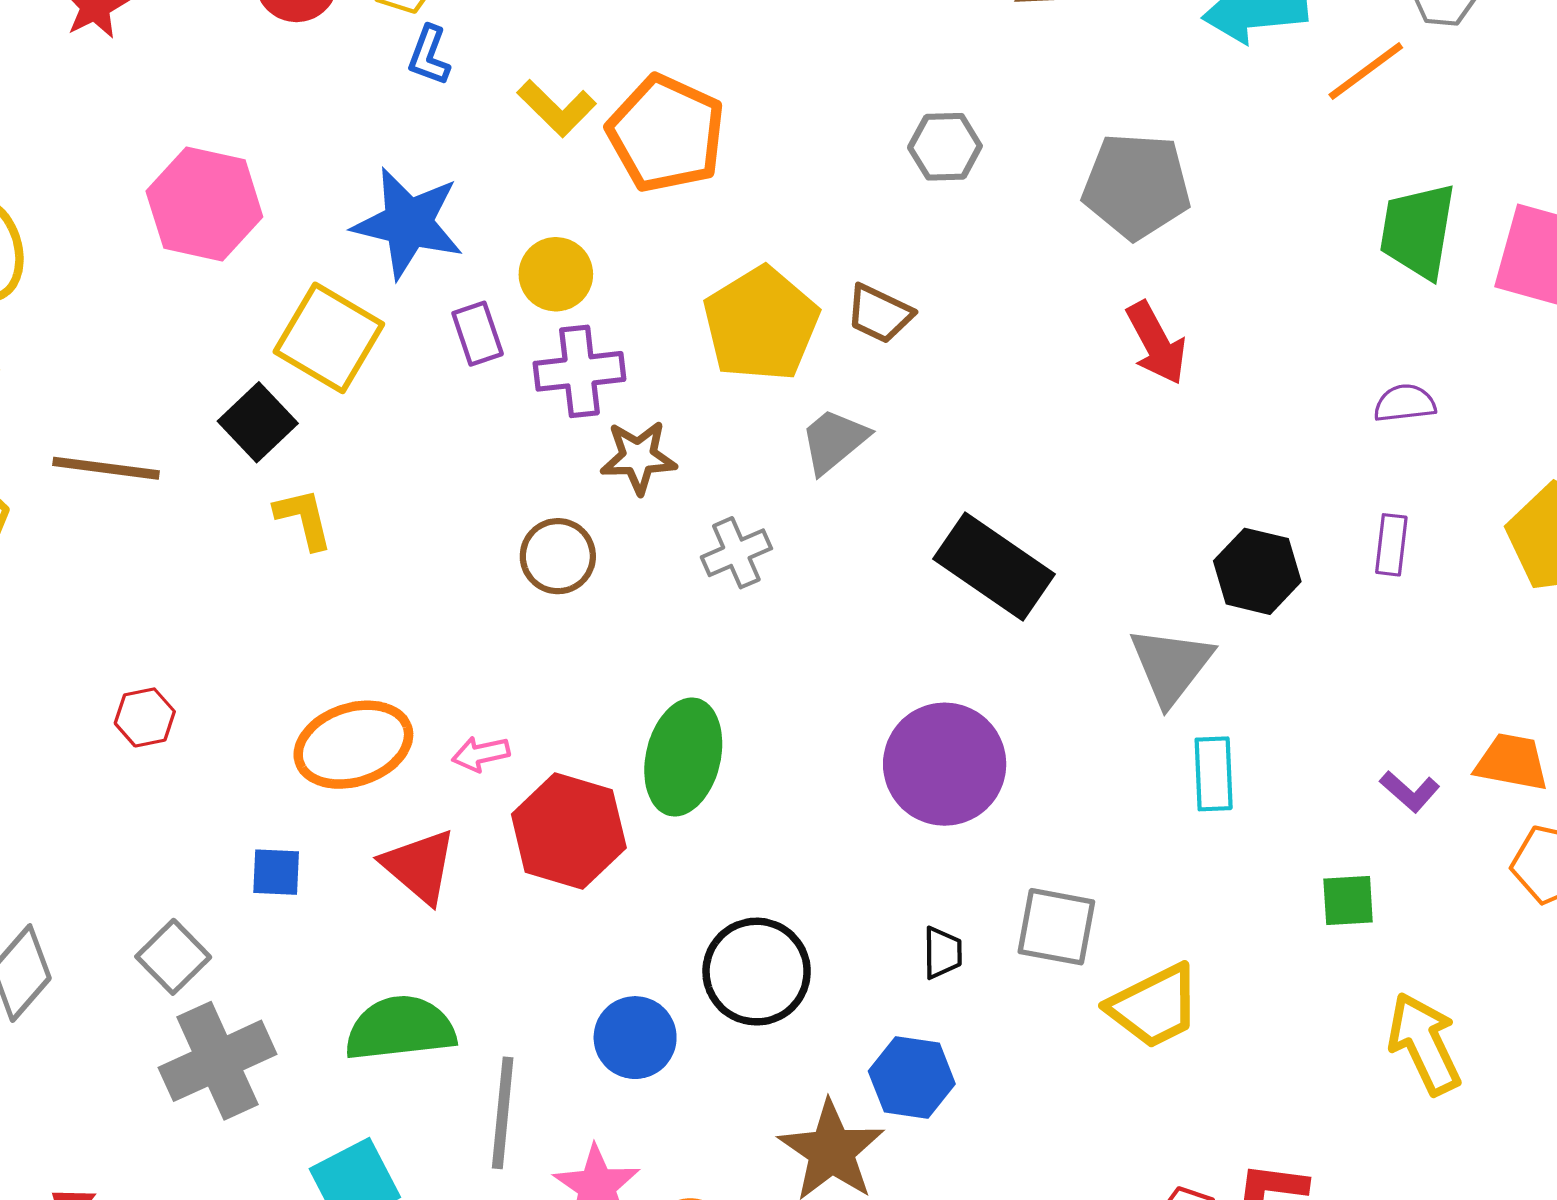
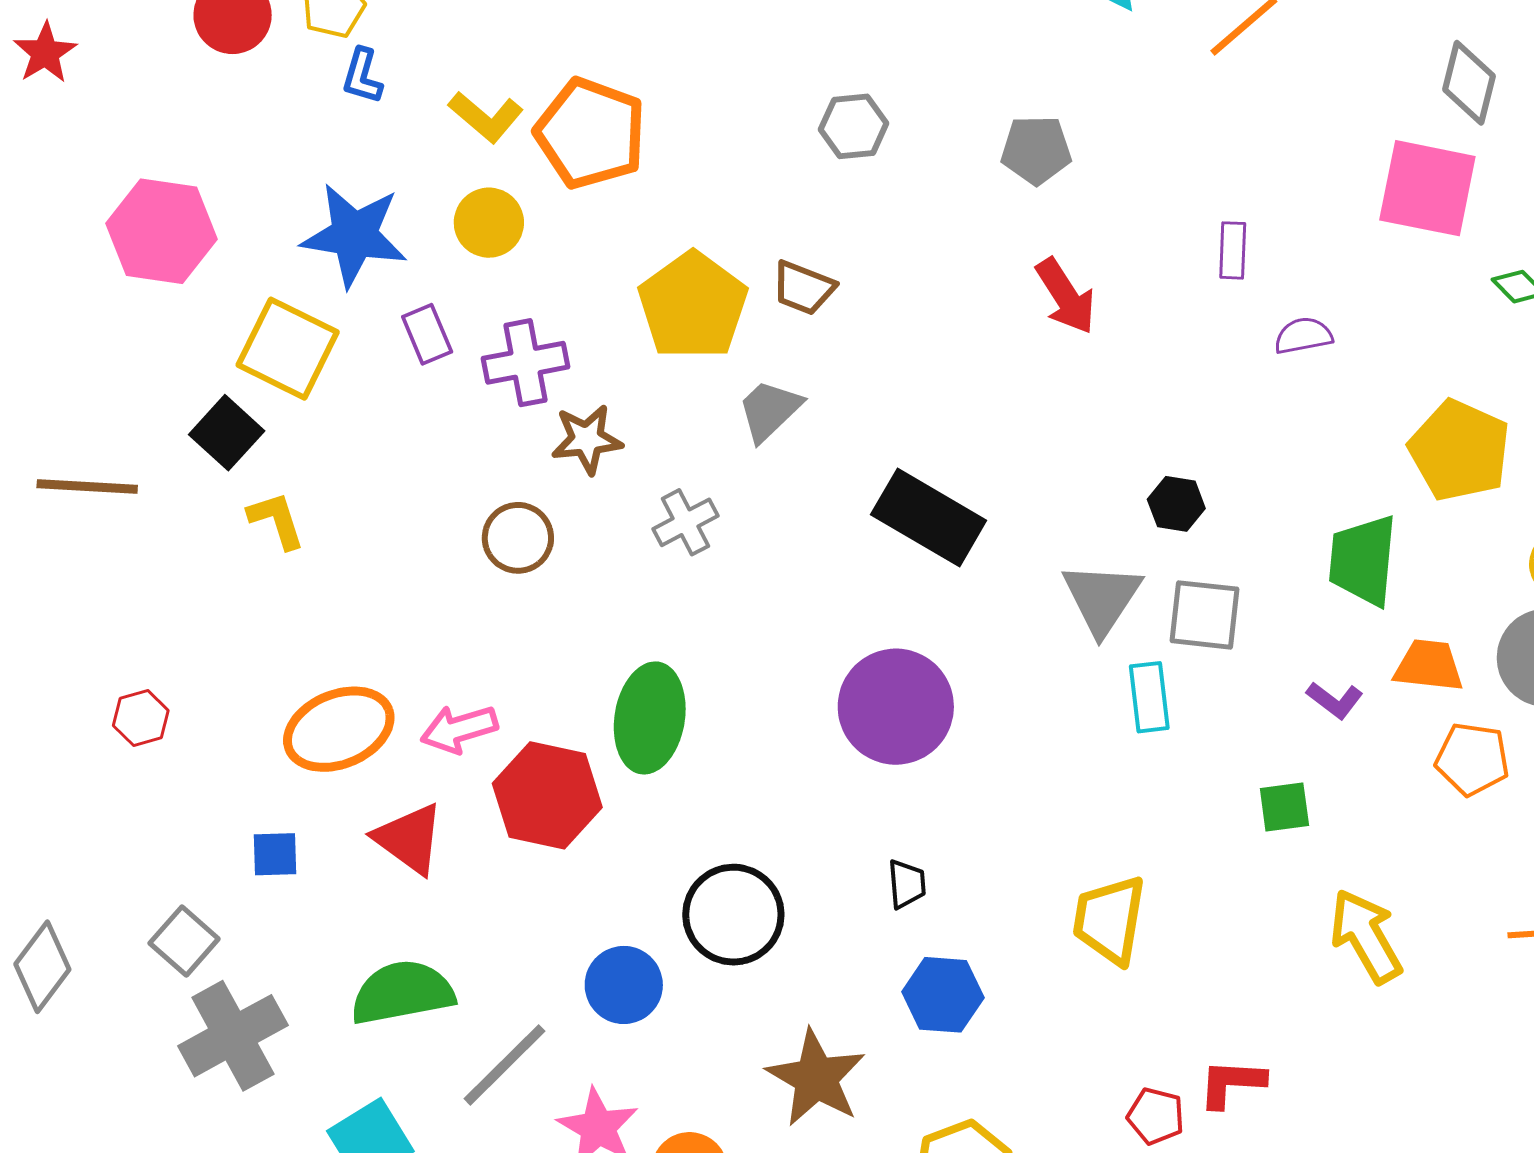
gray pentagon: (1136, 186) -> (1036, 150), size x0.7
green trapezoid: (1418, 231) -> (1363, 560), moved
yellow circle: (556, 274) -> (489, 223), moved
purple rectangle: (1391, 545) -> (1233, 250), moved
black hexagon: (1257, 571) -> (1176, 504), size x0.7
pink arrow: (481, 754) -> (459, 729), size x1.4
gray square: (1056, 927) -> (1204, 615), moved
yellow trapezoid: (1154, 1006) -> (1109, 920), turned 130
blue hexagon: (912, 1078) -> (943, 995), moved
gray line: (503, 1113) -> (504, 1065), turned 44

